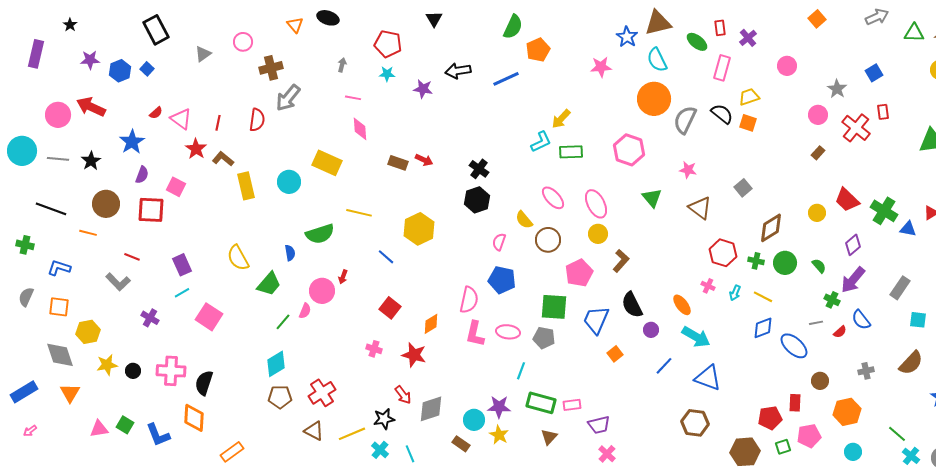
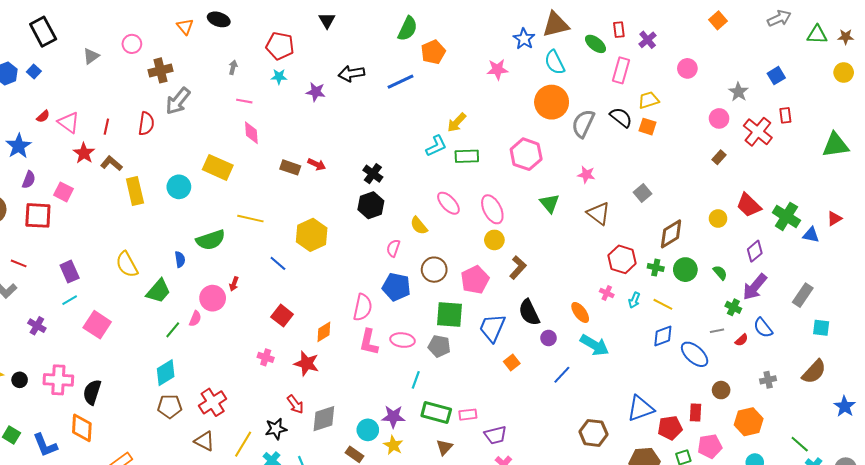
brown circle: (548, 240) -> (434, 270), moved
blue triangle: (708, 378) -> (640, 408), moved, turned -40
yellow line: (352, 434) -> (243, 444), turned -36

